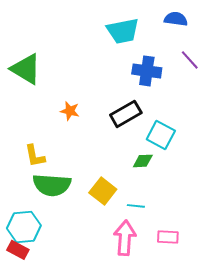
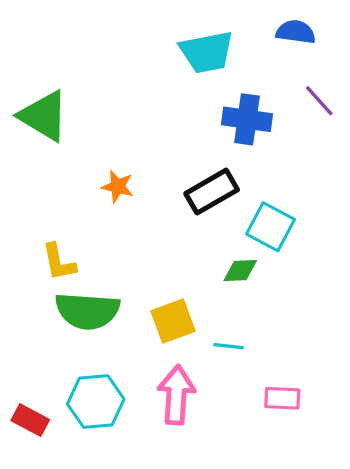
yellow square: (103, 191) -> (173, 321), turned 32
cyan hexagon: (24, 227) -> (96, 402), moved
pink arrow: (125, 238) -> (176, 395), moved

